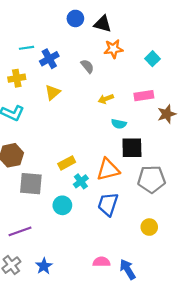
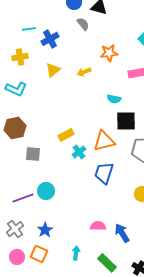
orange star: (113, 49) -> (109, 53), moved
gray semicircle: (87, 66) -> (83, 24), moved
yellow arrow: (106, 99) -> (84, 72), moved
gray square: (31, 184) -> (33, 154), size x0.7
cyan circle: (62, 205) -> (46, 191), moved

